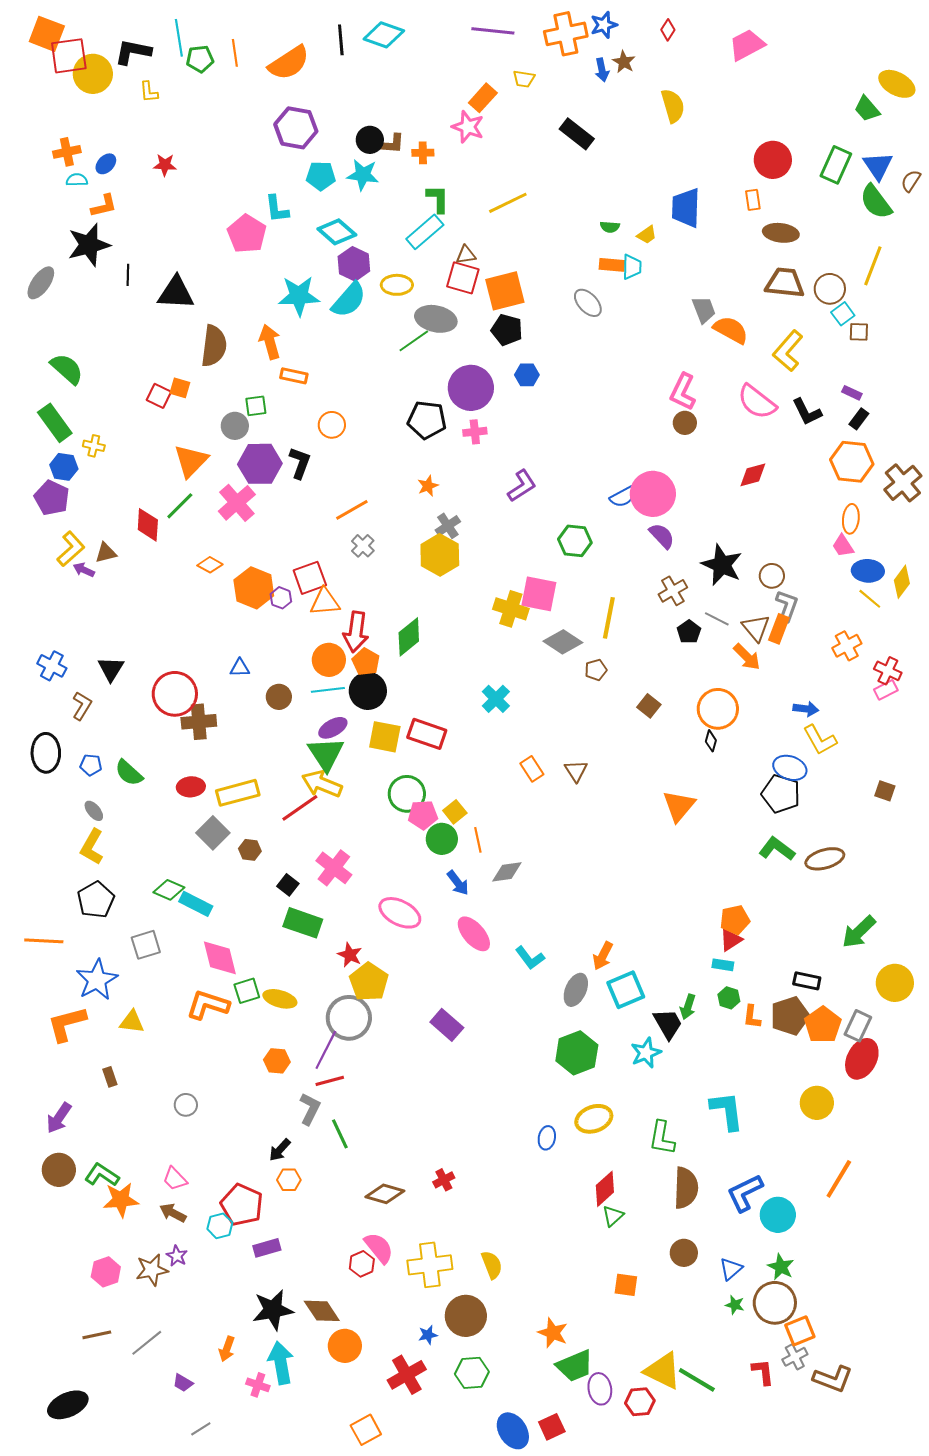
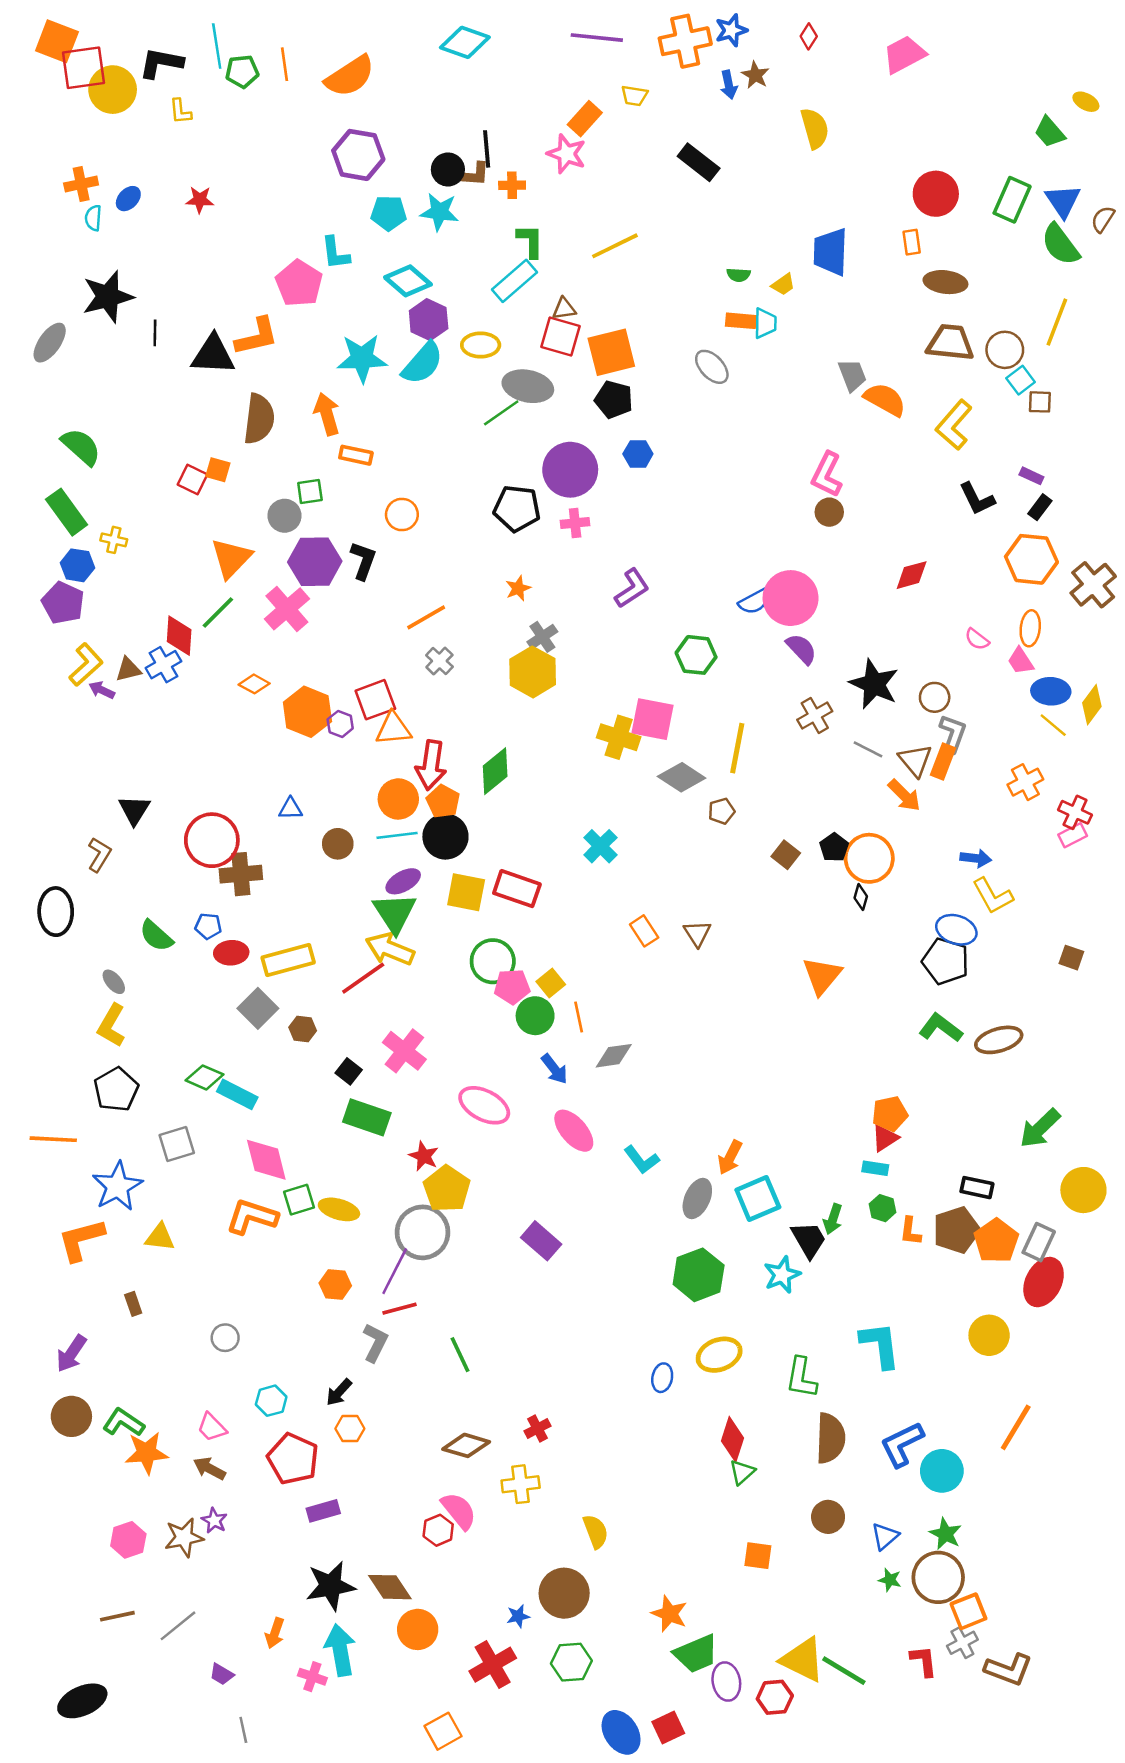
black line: (341, 40) -> (487, 149), moved
yellow ellipse: (897, 84) -> (1086, 102), size x0.6
cyan semicircle: (77, 180) -> (93, 218), turned -85
orange L-shape: (104, 206) -> (257, 337), moved, size x1.4
pink semicircle: (757, 402) -> (977, 639), moved, size x0.5
black pentagon: (689, 632) -> (834, 847), moved
blue cross: (52, 666) -> (163, 665), moved, turned 32
blue pentagon: (91, 765) -> (208, 926), moved
green line: (340, 1134) -> (460, 1355), moved
red diamond: (605, 1189) -> (732, 1439), turned -30
cyan hexagon: (220, 1226) -> (271, 1401), moved
yellow cross: (430, 1265) -> (521, 1484), moved, size x0.7
gray line: (201, 1429) -> (243, 1730), turned -70

